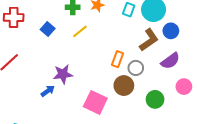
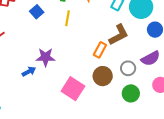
yellow line: (80, 31) -> (67, 18), turned -49
brown L-shape: (149, 40) -> (119, 35), moved
gray circle: (136, 68) -> (128, 68), moved

